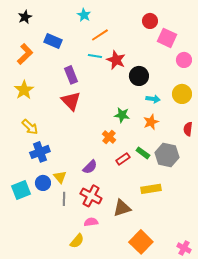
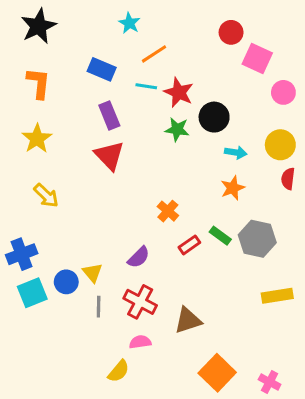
black star: (25, 17) -> (39, 26), size x1.6
blue rectangle: (53, 41) -> (102, 69), moved
orange L-shape: (25, 54) -> (39, 83), turned -40
green star: (122, 115) -> (177, 129), moved
red semicircle: (188, 129) -> (288, 179), moved
blue cross: (40, 152) -> (22, 254), moved
yellow rectangle: (151, 189) -> (277, 296), moved
pink cross: (184, 248) -> (270, 382), moved

